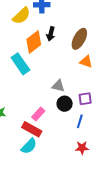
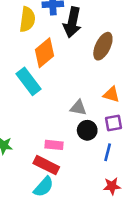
yellow semicircle: (21, 16) -> (27, 19), turned -36
black arrow: (51, 34) -> (72, 22), moved, size x1.6
orange triangle: (86, 62) -> (111, 94), moved
pink rectangle: (38, 114) -> (54, 145), turned 56

